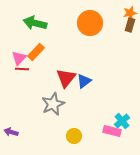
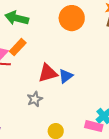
red triangle: (66, 78) -> (48, 73), turned 35
gray star: (53, 104) -> (35, 99), size x0.7

